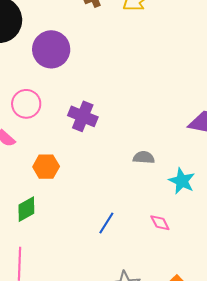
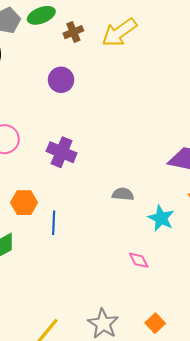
purple circle: (51, 49) -> (61, 80), moved, size x0.7
blue line: (106, 223) -> (54, 223), moved, turned -30

